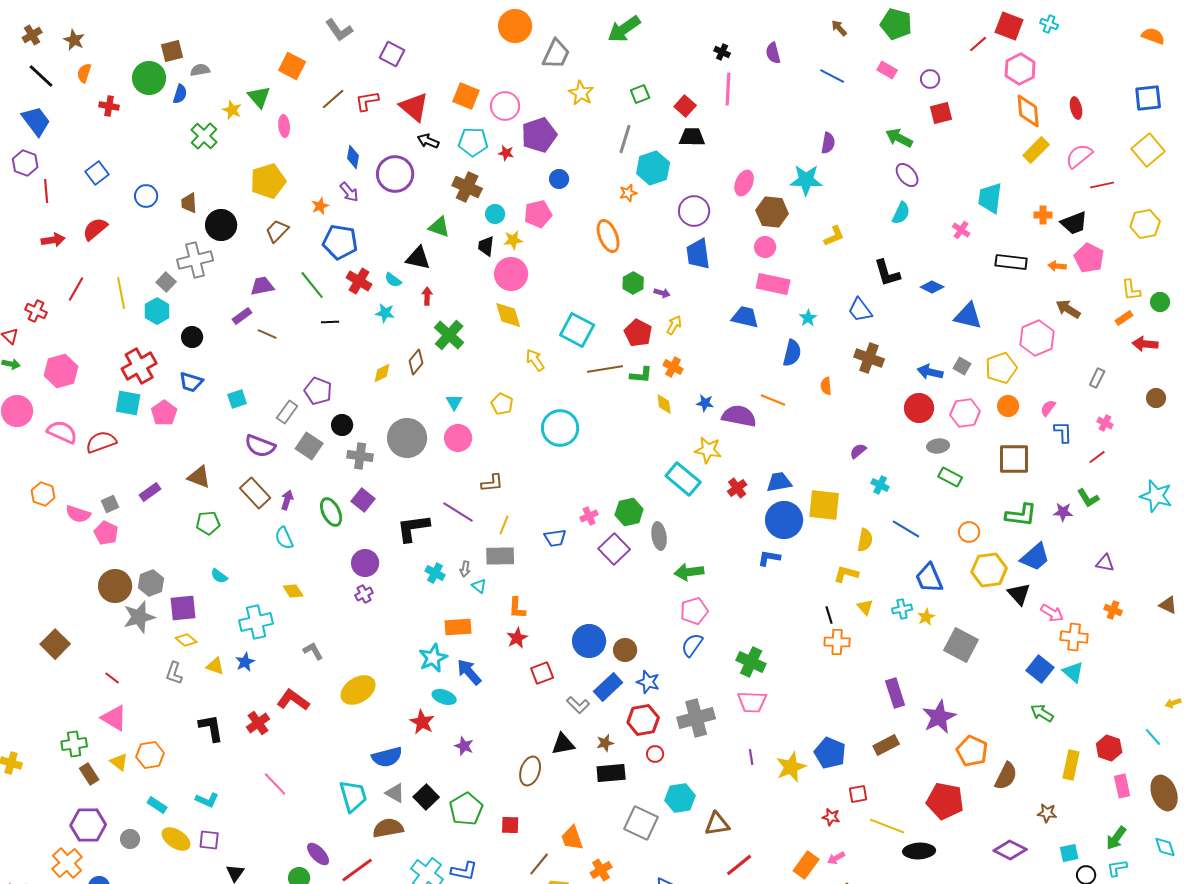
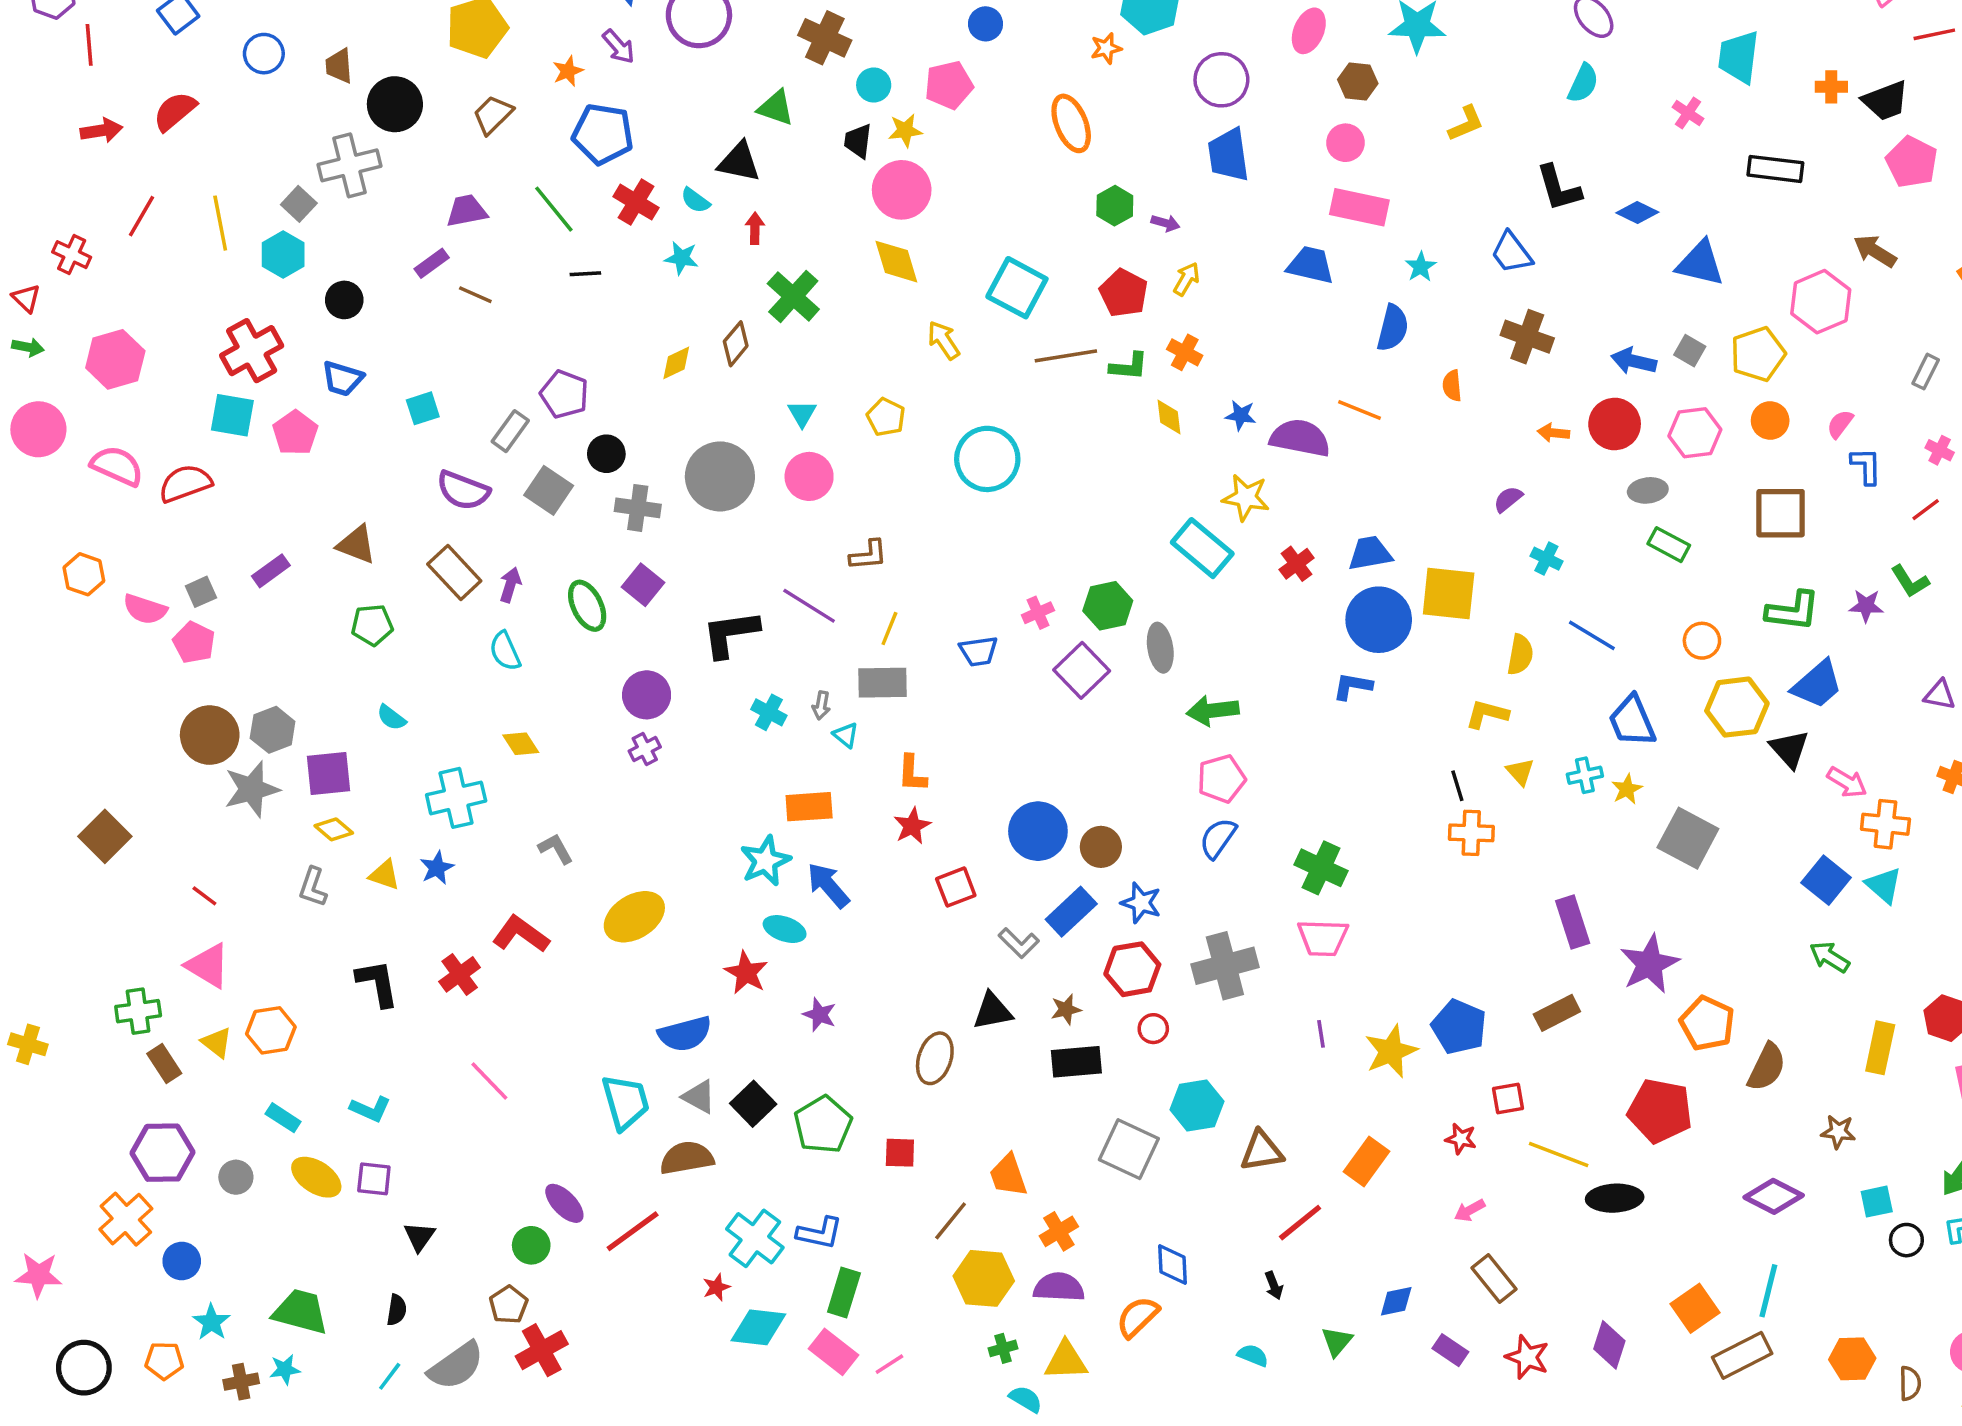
brown hexagon: (772, 212) -> (1358, 82), size x0.7
orange arrow: (1057, 266) -> (1553, 433), moved
orange rectangle: (806, 865) -> (1366, 1161), moved

